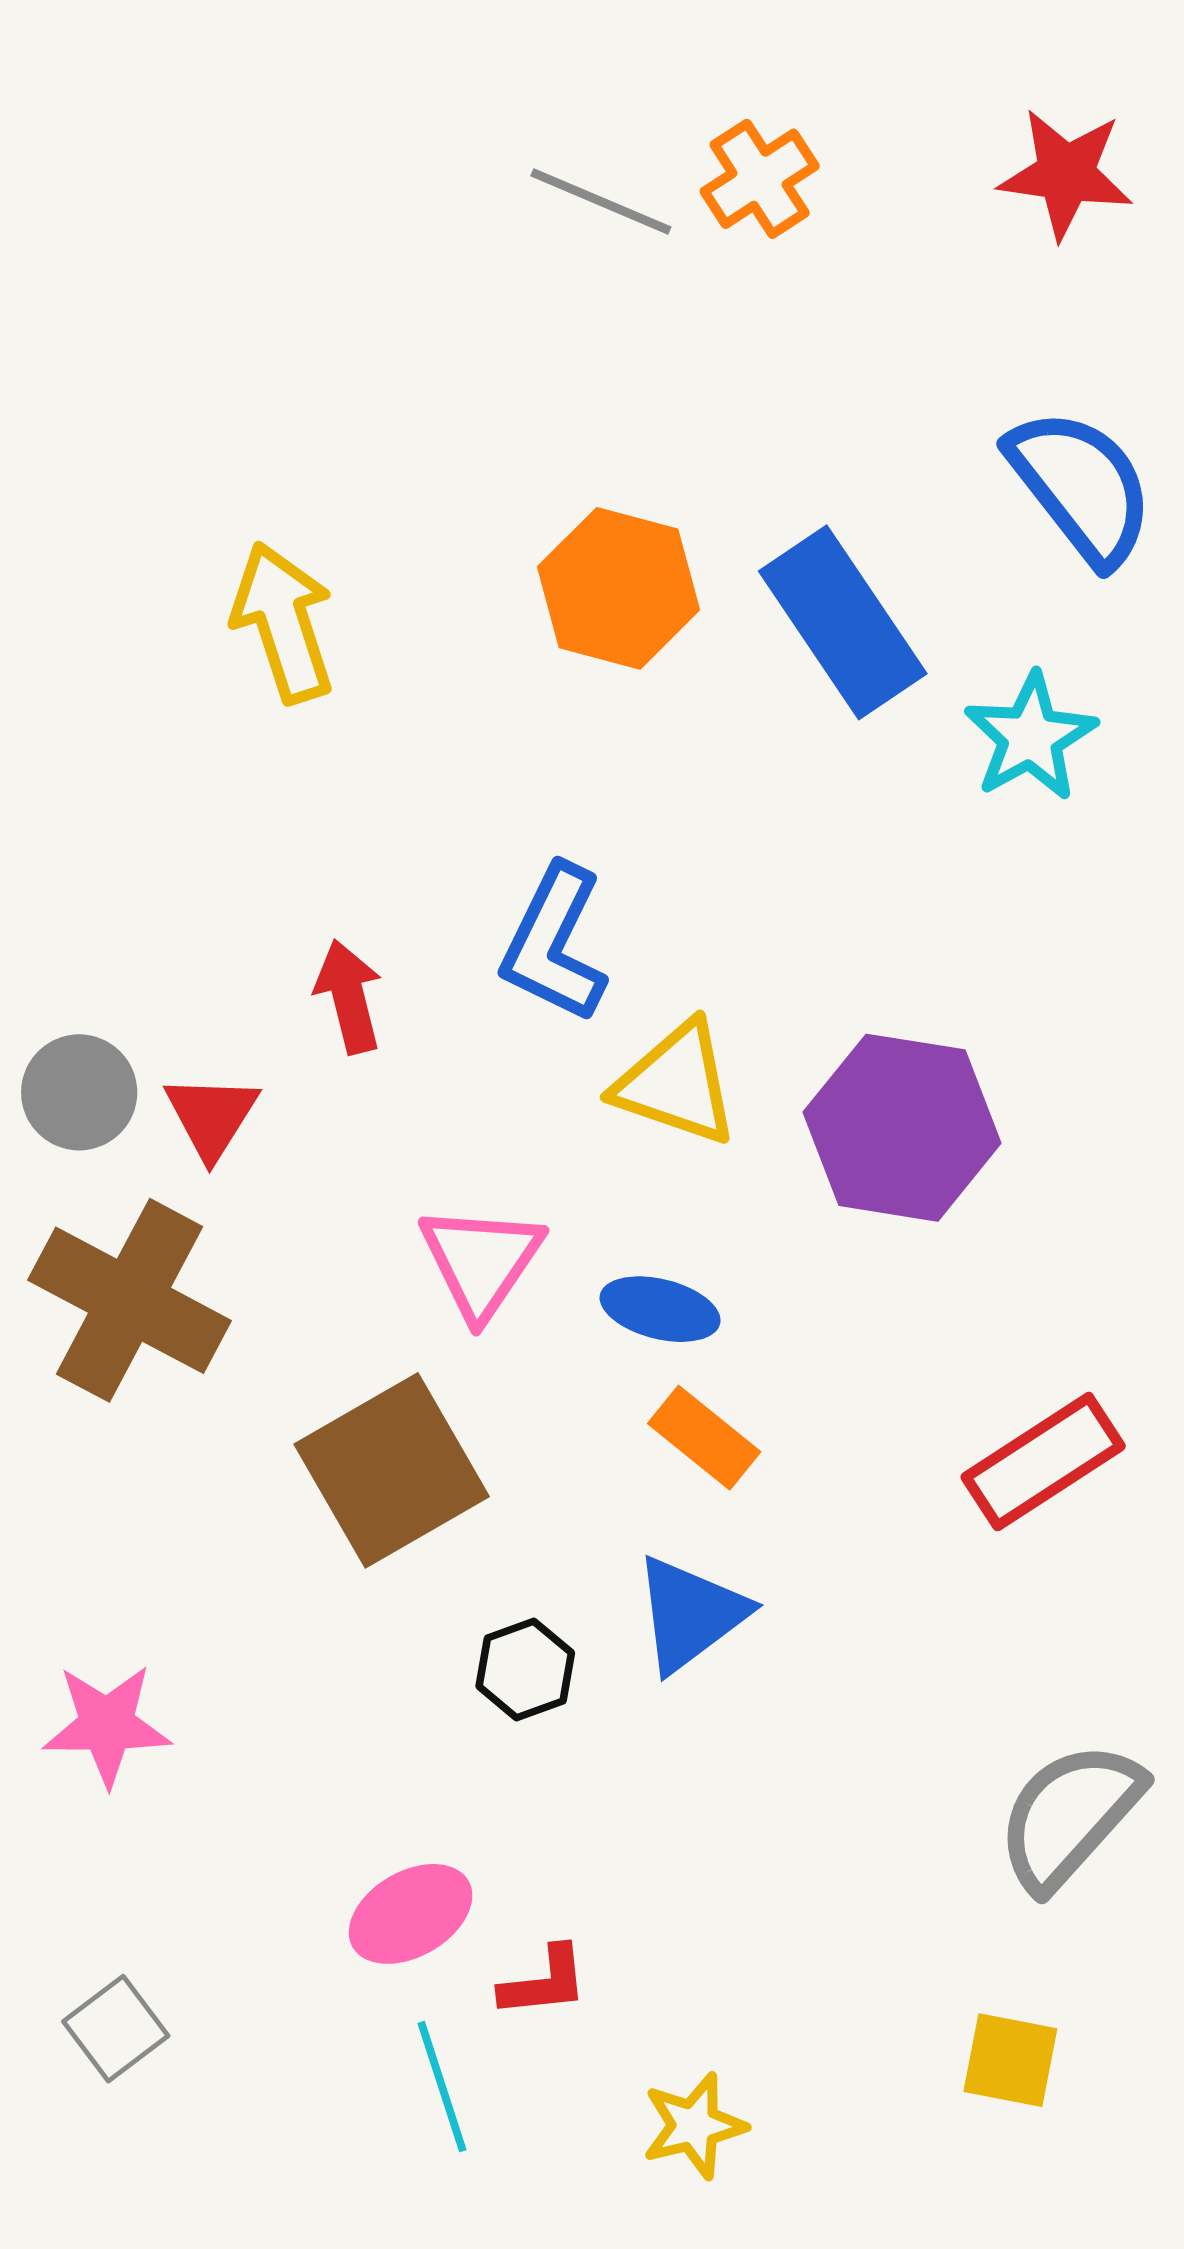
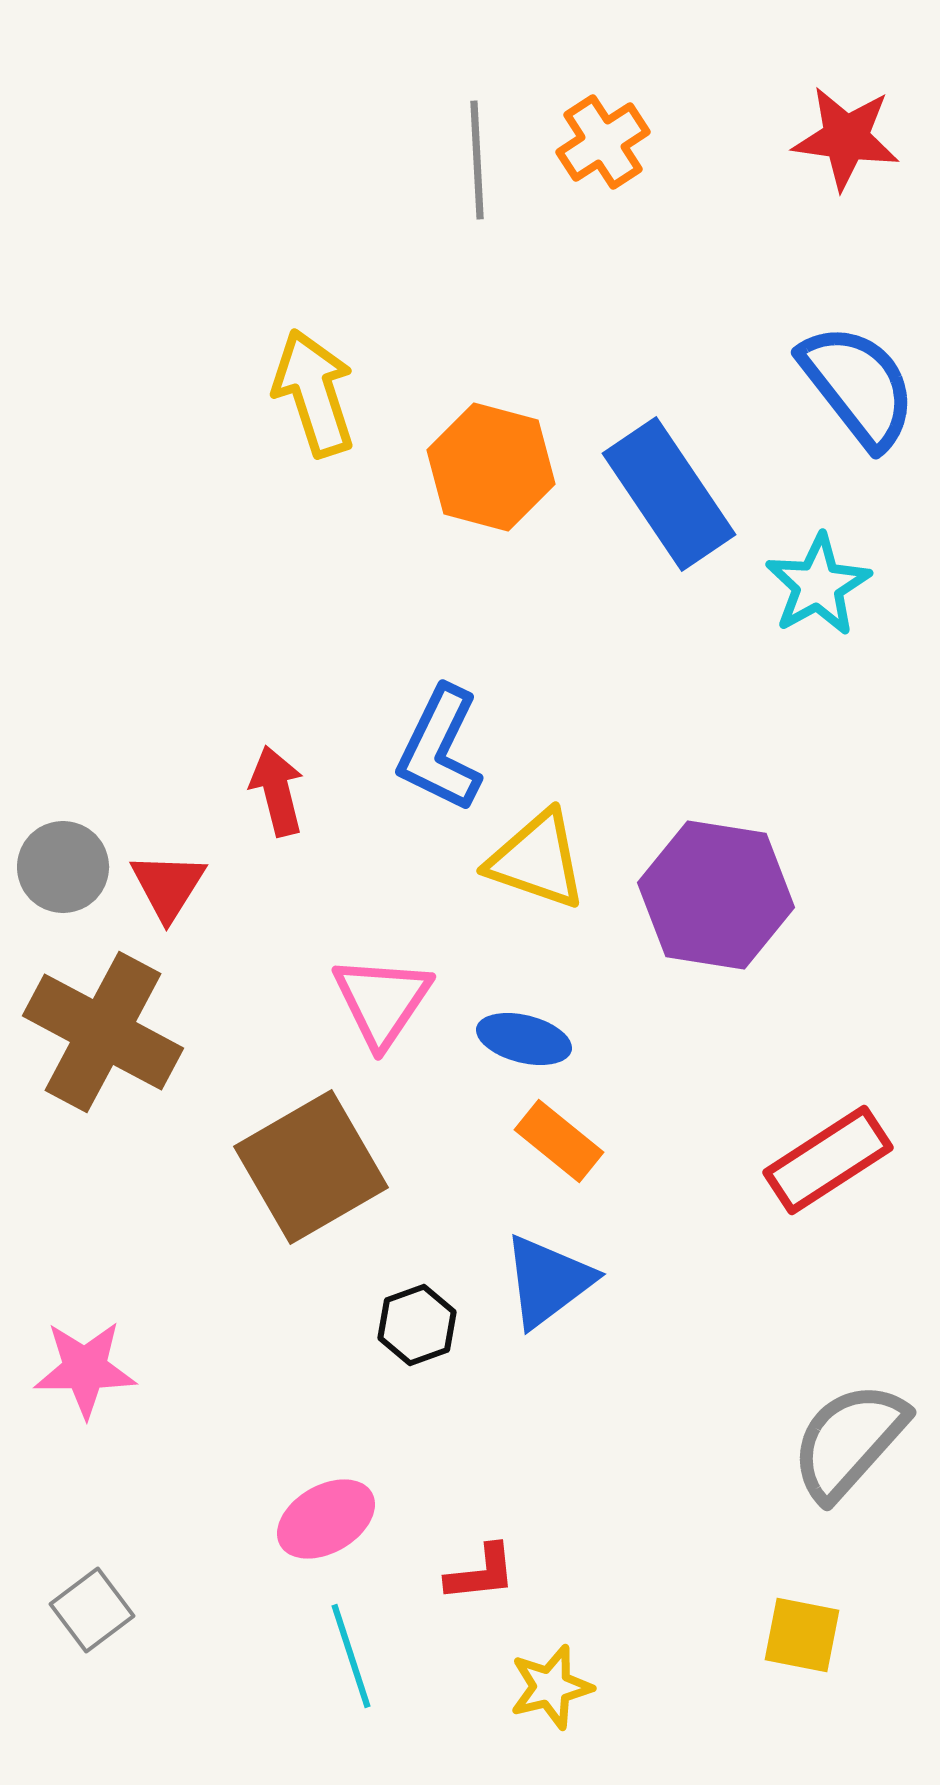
gray line: (601, 201) -> (477, 160), turned 64
yellow arrow: (283, 622) -> (314, 393), moved
red L-shape: (544, 1982) -> (481, 1573), moved

